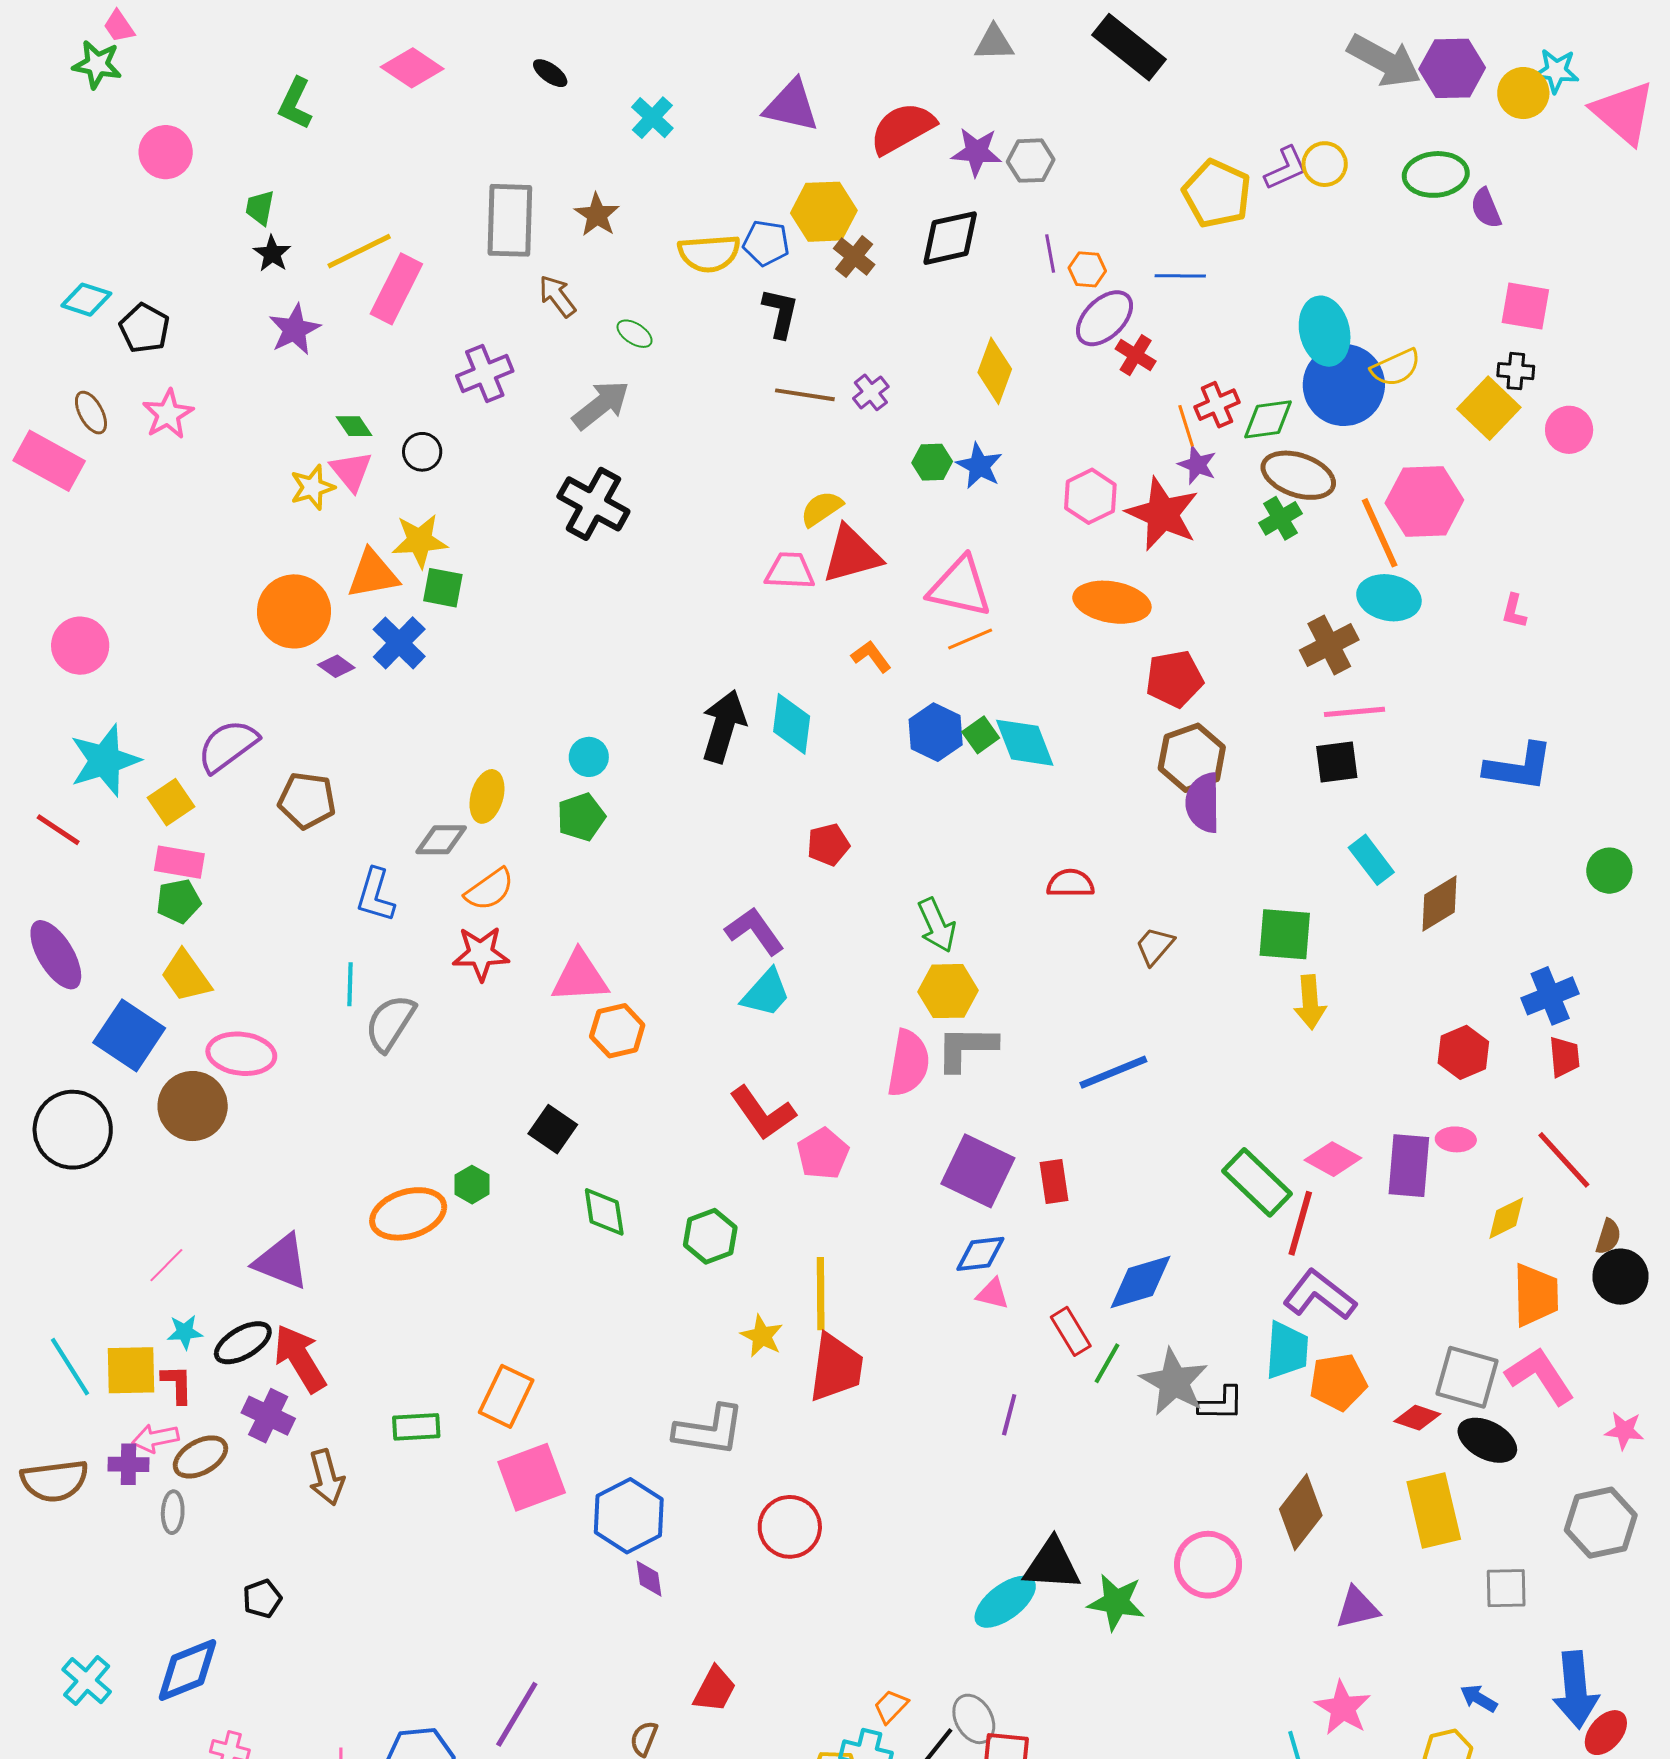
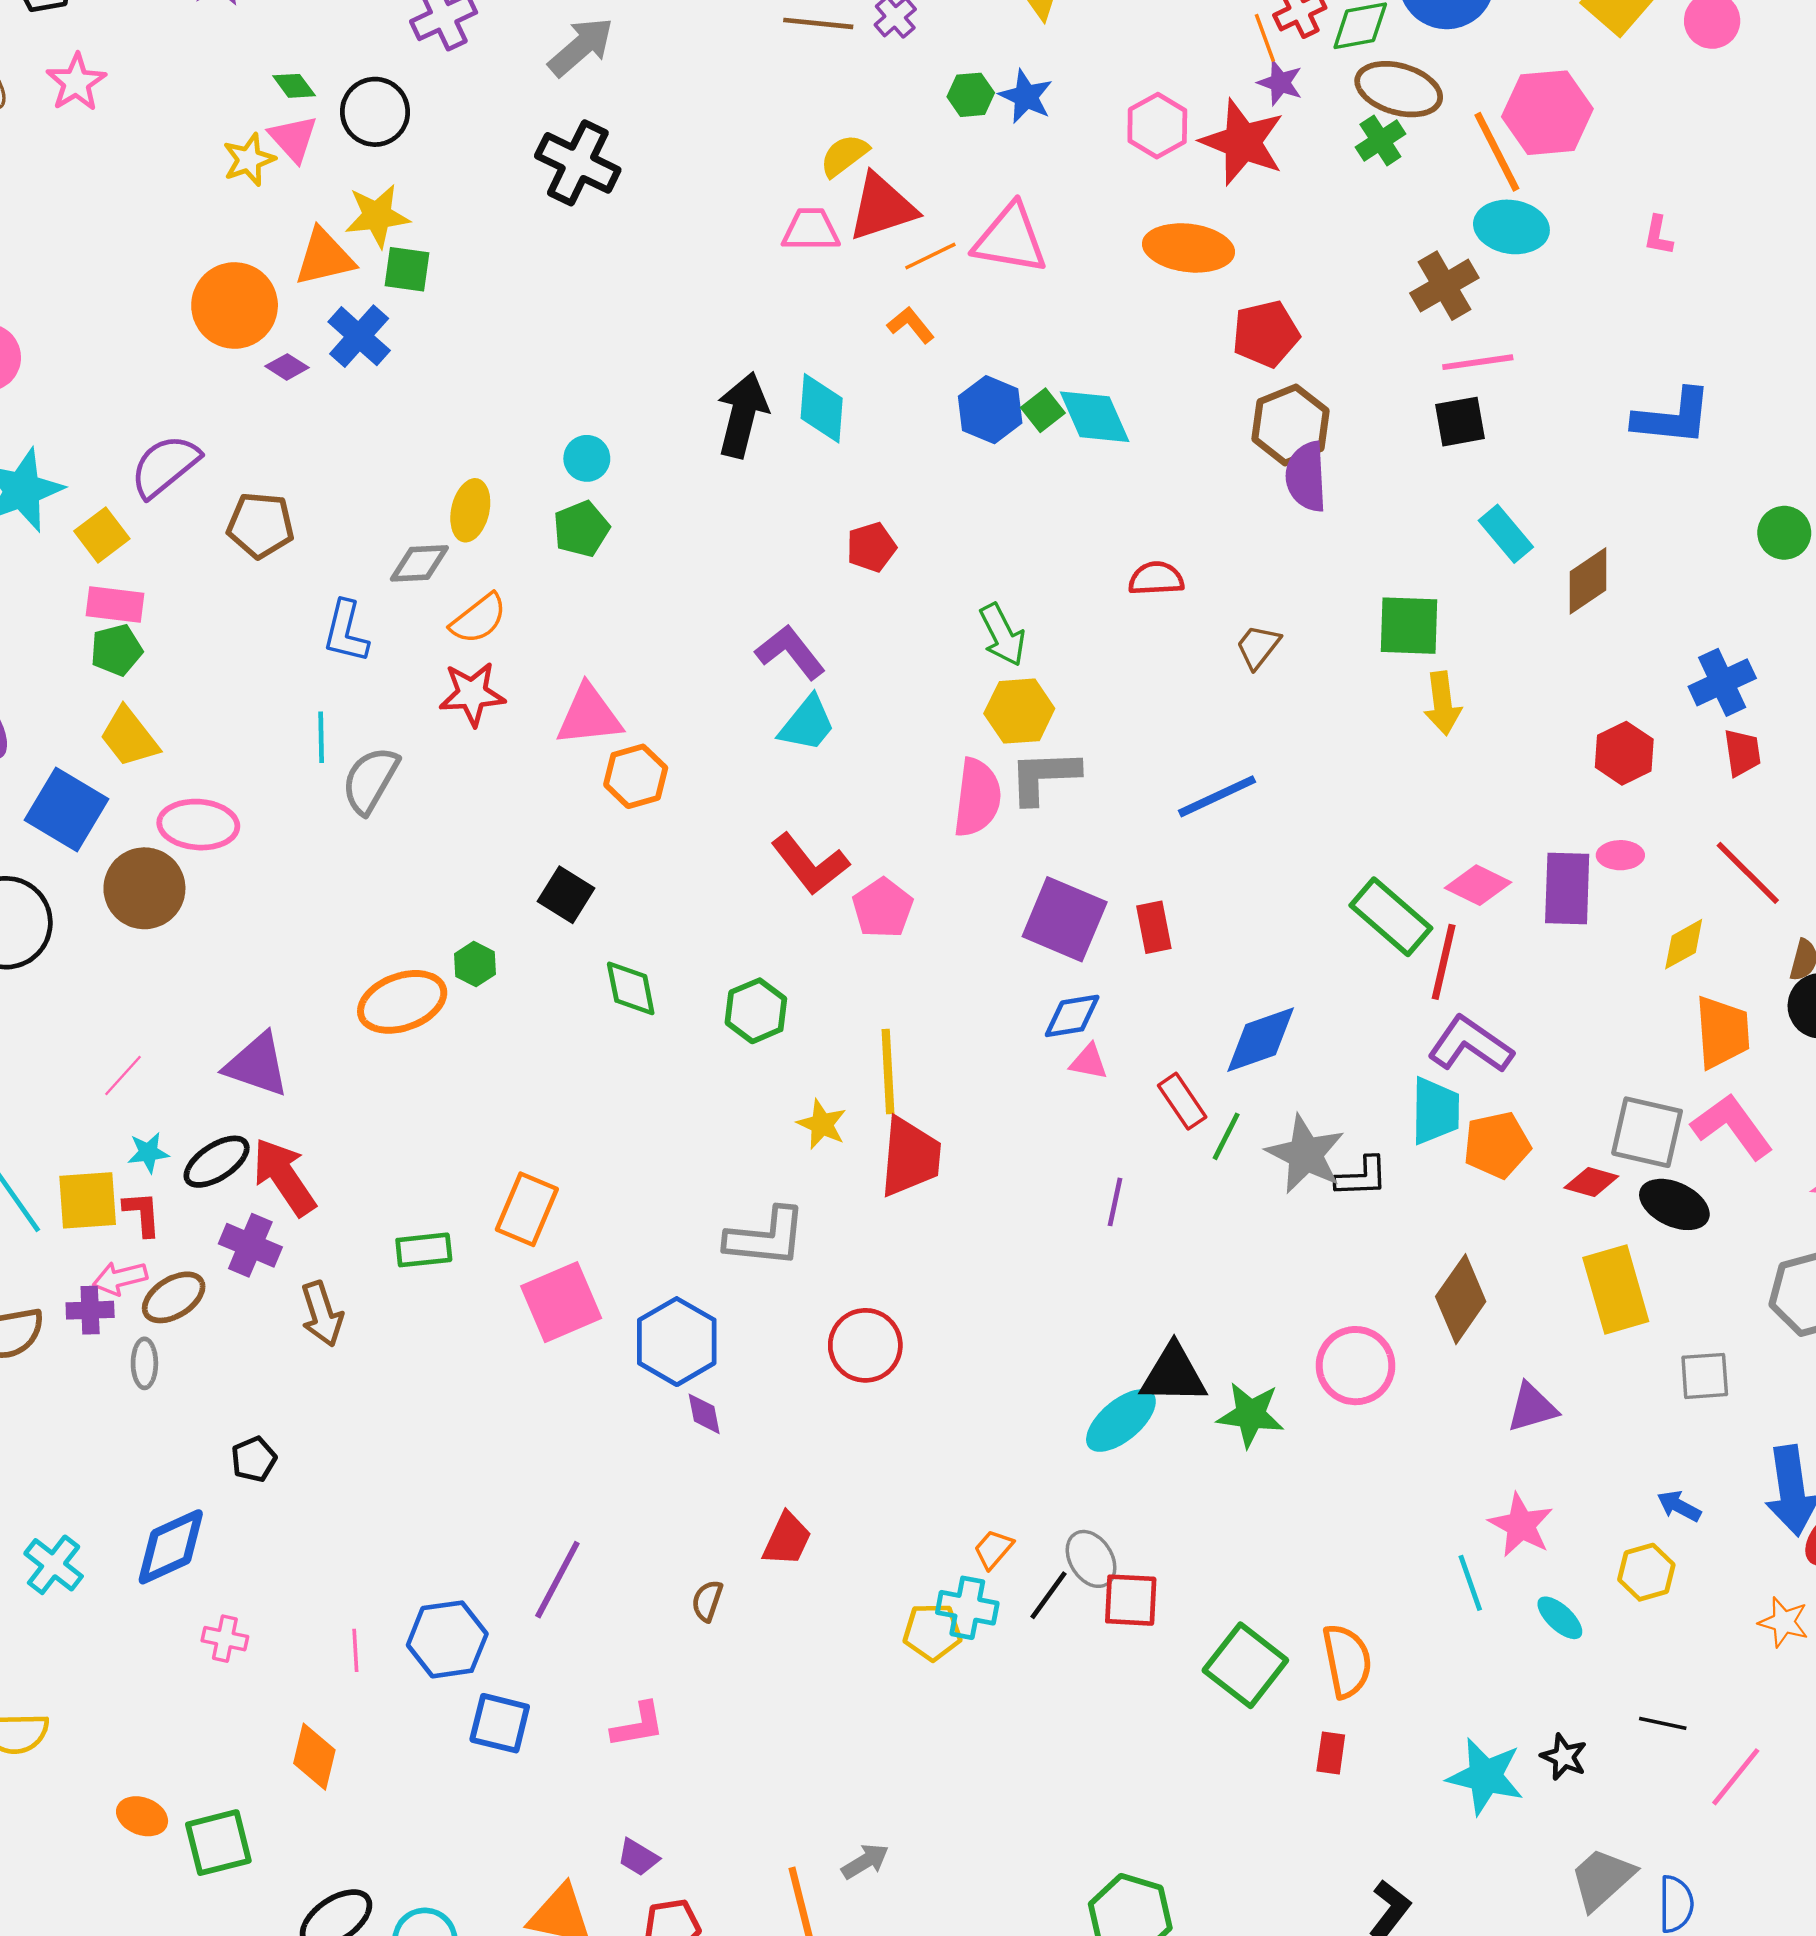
black circle: (422, 452) -> (375, 112), size x1.5
orange line: (970, 639) -> (930, 256), moved

